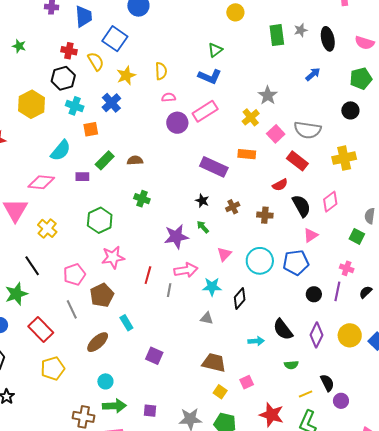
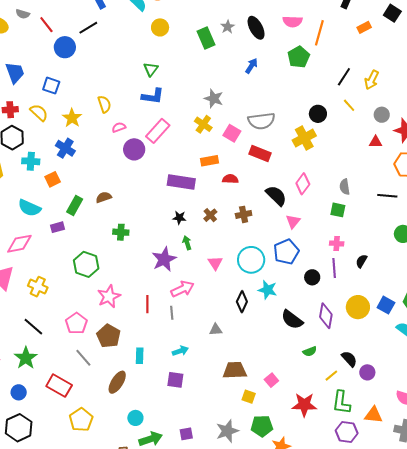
blue square: (115, 39) -> (51, 86), size x0.7
black circle: (350, 110) -> (318, 114), moved
cyan semicircle: (61, 151) -> (29, 208), turned 90
red semicircle: (280, 185) -> (230, 179), moved, turned -133
green arrow: (203, 227) -> (187, 243), turned 40
cyan star: (212, 287) -> (268, 290), moved, turned 30
cyan rectangle: (126, 323) -> (140, 356), turned 49
cyan arrow: (256, 341) -> (180, 351), moved

